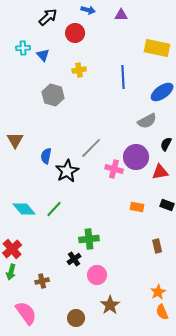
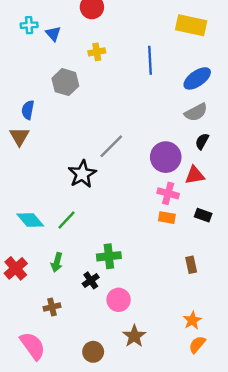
gray semicircle: (147, 121) -> (196, 112), moved
blue semicircle: (46, 156) -> (28, 110), moved
pink cross: (114, 169) -> (168, 193), moved
green arrow: (11, 272) -> (57, 262), moved
orange semicircle: (162, 312) -> (197, 345), turned 63

